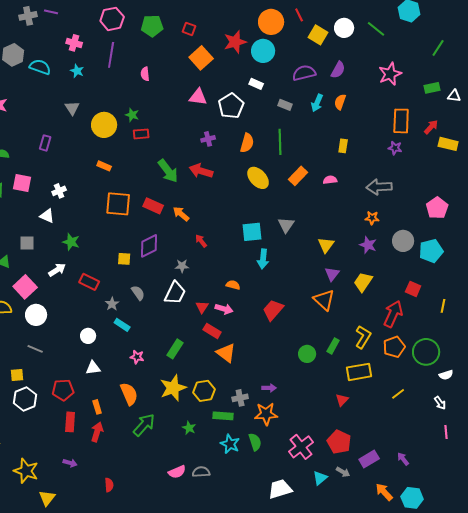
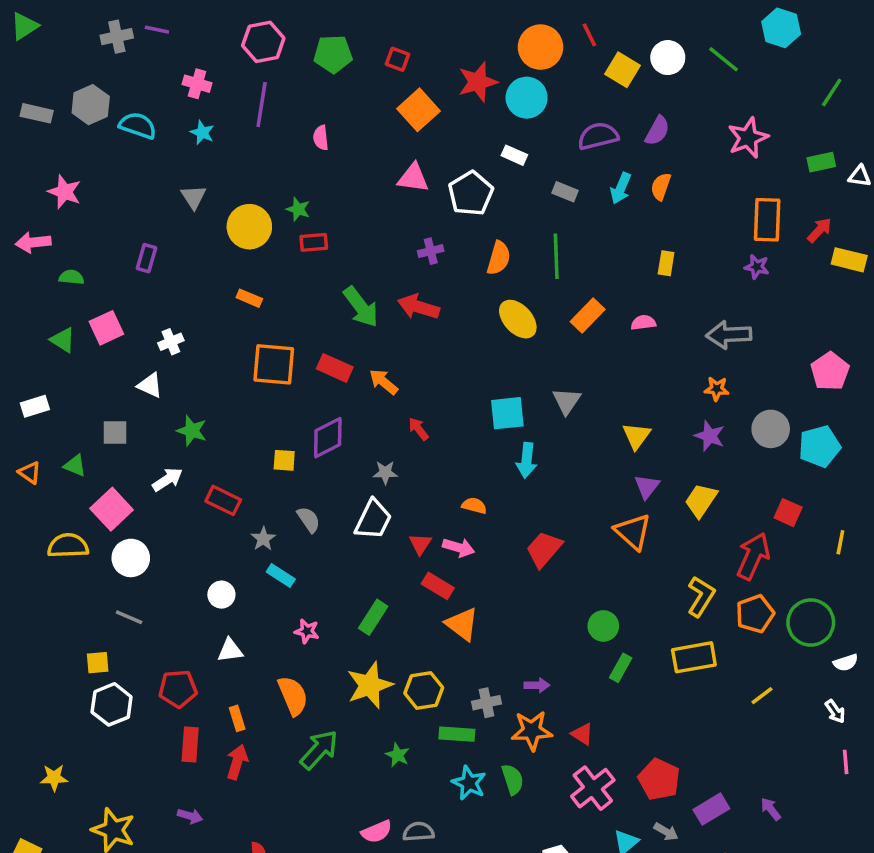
pink square: (22, 183) -> (106, 328), turned -36
green rectangle: (333, 346) -> (621, 668), moved
red triangle: (342, 400) -> (582, 734), moved, turned -40

